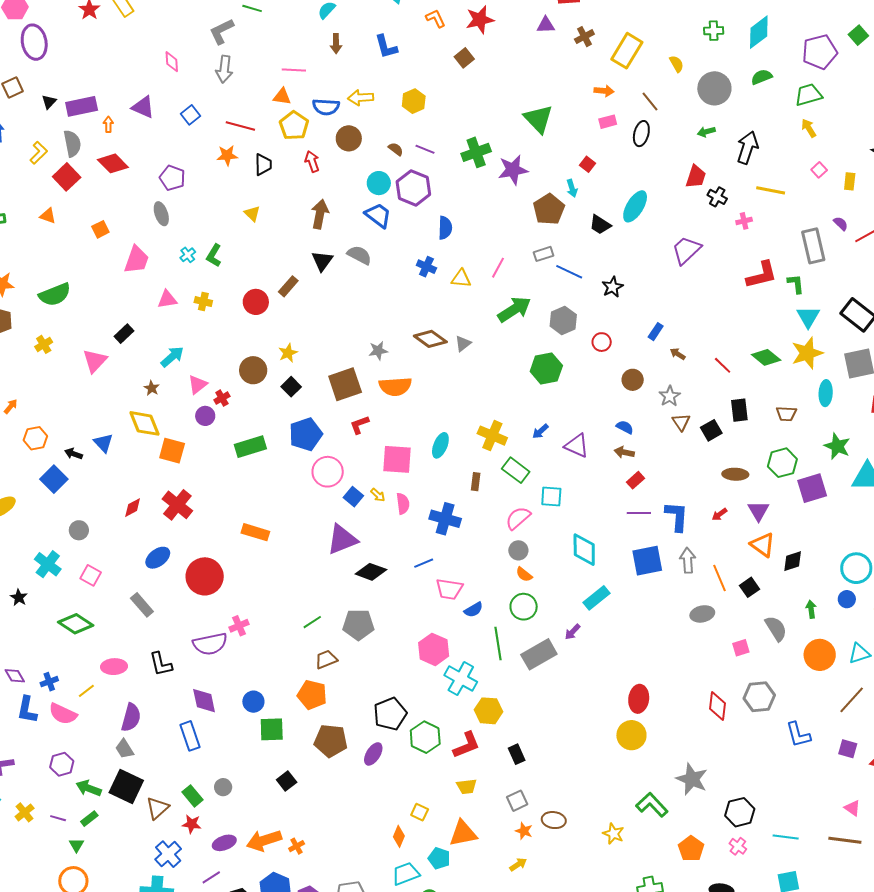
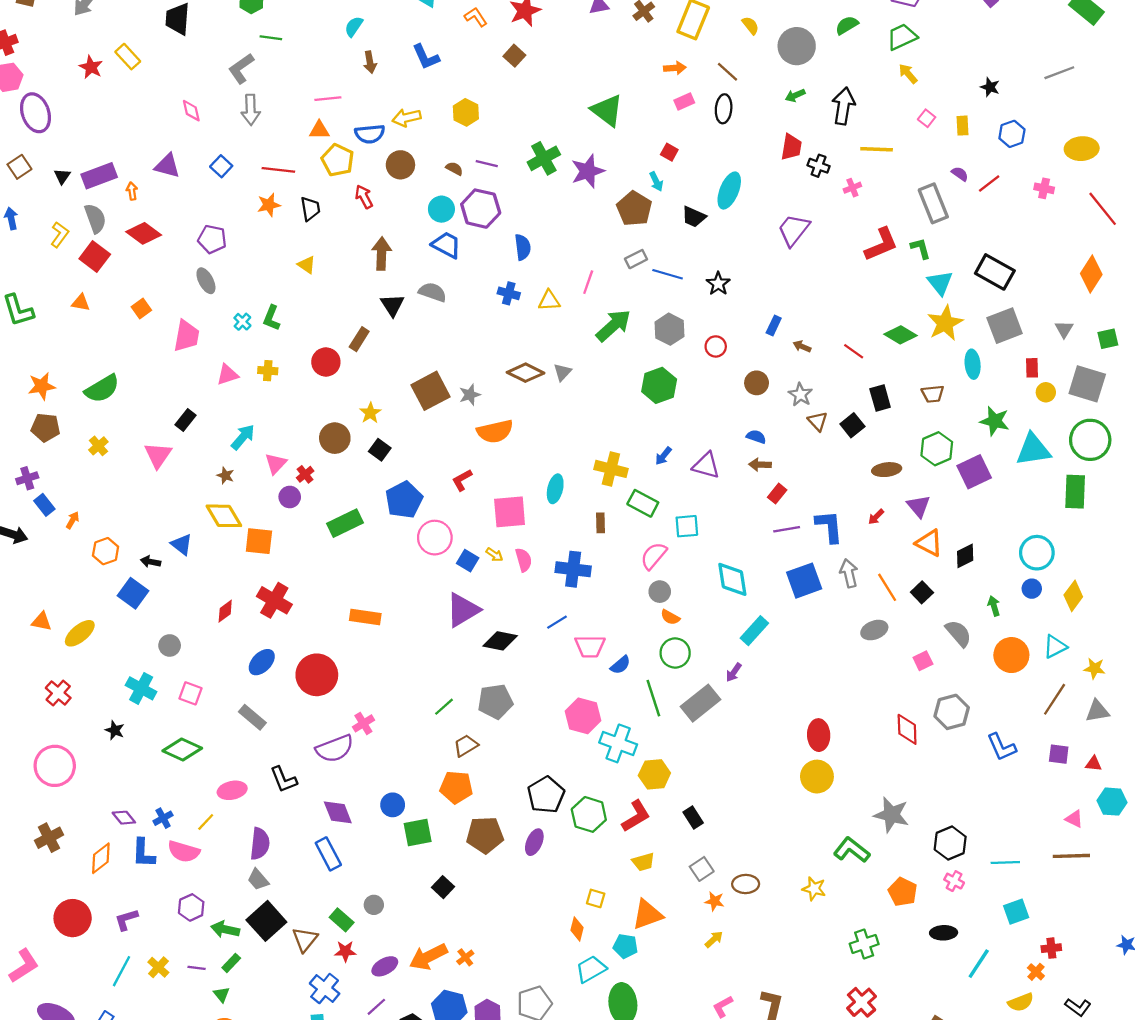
brown square: (345, 384) -> (431, 391), moved
black square: (126, 786) -> (266, 921), turned 32

